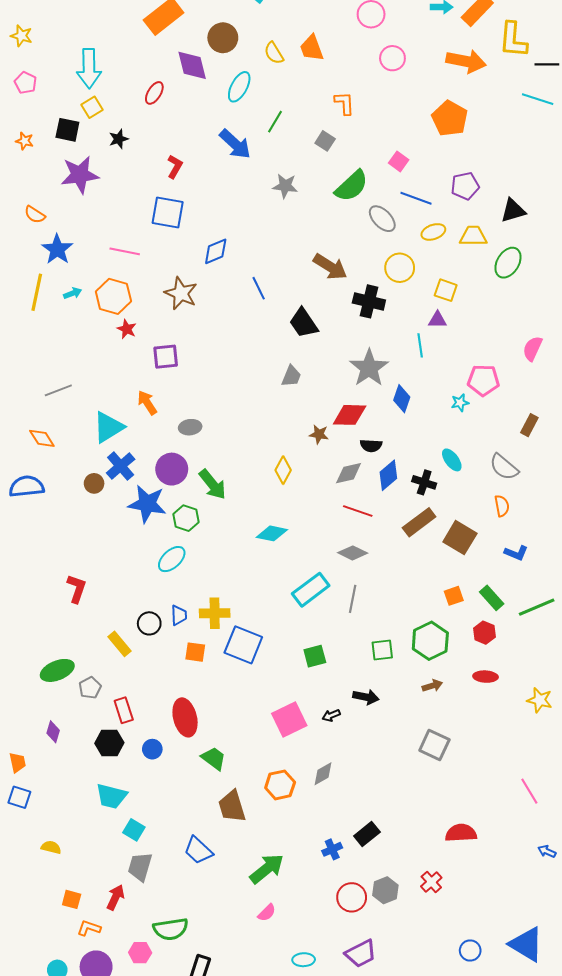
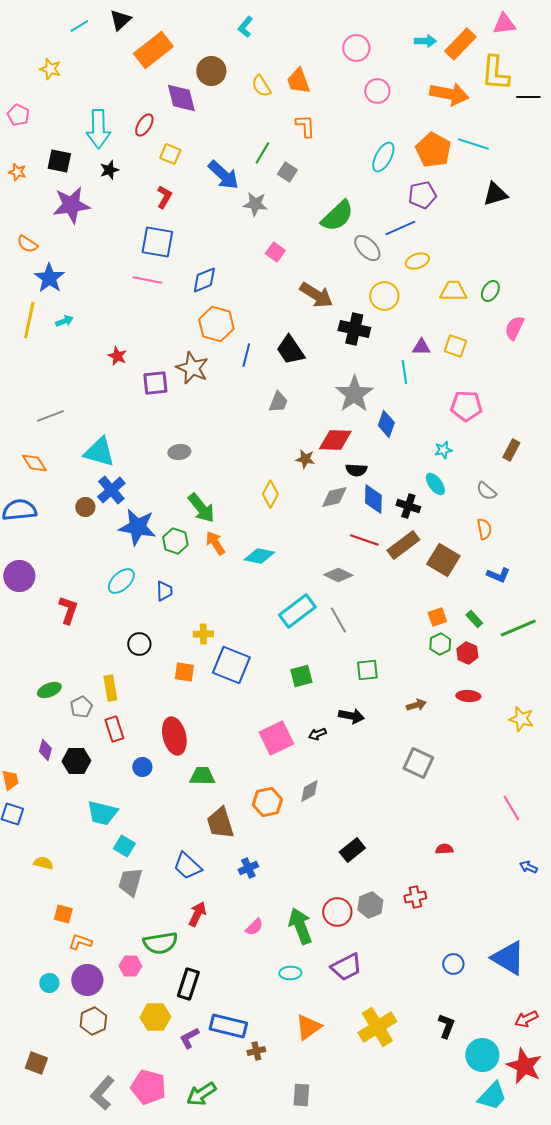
yellow star: (21, 36) -> (50, 69), moved
cyan arrow: (89, 68) -> (98, 129), moved
cyan ellipse: (239, 87) -> (383, 157), moved
cyan line: (538, 99) -> (473, 144), moved
orange L-shape: (344, 103) -> (305, 126), moved
yellow square: (92, 107) -> (170, 154), moved, turned -35
gray square: (325, 141) -> (287, 172), moved
pink square: (399, 161) -> (275, 252), moved
gray star: (285, 186) -> (255, 204), moved
purple pentagon: (465, 186) -> (422, 195), moved
blue line: (416, 198) -> (400, 228), turned -44
black triangle: (513, 210) -> (495, 194), moved
yellow trapezoid: (473, 236) -> (453, 291), moved
pink line: (125, 251) -> (147, 280), moved
green ellipse: (508, 263) -> (490, 291), size x0.7
blue line: (259, 288) -> (246, 355), moved, turned 40
yellow square: (446, 290) -> (455, 346), moved
brown star: (181, 293) -> (192, 368), moved
orange hexagon: (113, 296) -> (216, 324), moved
pink semicircle: (533, 348) -> (514, 328), moved
orange arrow: (147, 403) -> (215, 543), moved
cyan star: (460, 403) -> (443, 450), moved
cyan triangle: (108, 427) -> (99, 452), turned 48
gray semicircle: (504, 467) -> (486, 491), size x0.7
purple circle: (172, 469) -> (19, 576), moved
blue diamond: (388, 475) -> (373, 499), turned -48
red line: (358, 511) -> (364, 540), moved
cyan ellipse: (172, 559) -> (121, 581), moved
green rectangle: (492, 598) -> (474, 619), size x0.7
gray line: (353, 599) -> (338, 620), turned -40
yellow cross: (215, 613) -> (203, 634), size x0.7
blue trapezoid: (179, 615) -> (164, 591), moved
green hexagon: (430, 641) -> (440, 644), moved, size x0.6
yellow rectangle: (120, 644) -> (110, 688), moved, turned 30
green ellipse: (57, 670) -> (49, 690), size x0.7
black hexagon: (109, 743) -> (76, 761), moved
green trapezoid: (214, 758) -> (202, 776), turned -36
red semicircle: (461, 833) -> (444, 849), size x0.6
blue cross: (332, 849) -> (248, 868), moved
green arrow: (267, 869) -> (300, 926), moved, turned -72
red cross: (431, 882) -> (415, 897), turned 30
red arrow: (116, 897) -> (197, 914), moved

